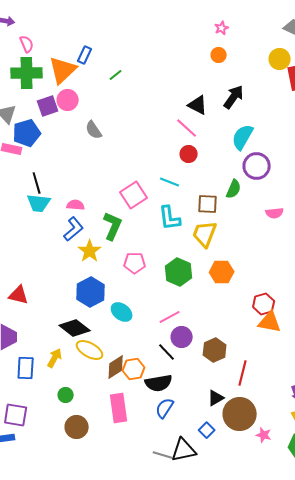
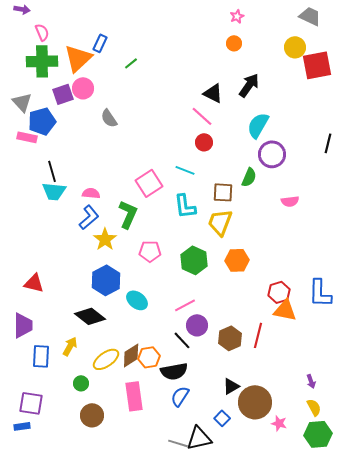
yellow ellipse: (90, 350) -> (106, 359), moved, turned -64
red line: (243, 373) -> (258, 335), moved

